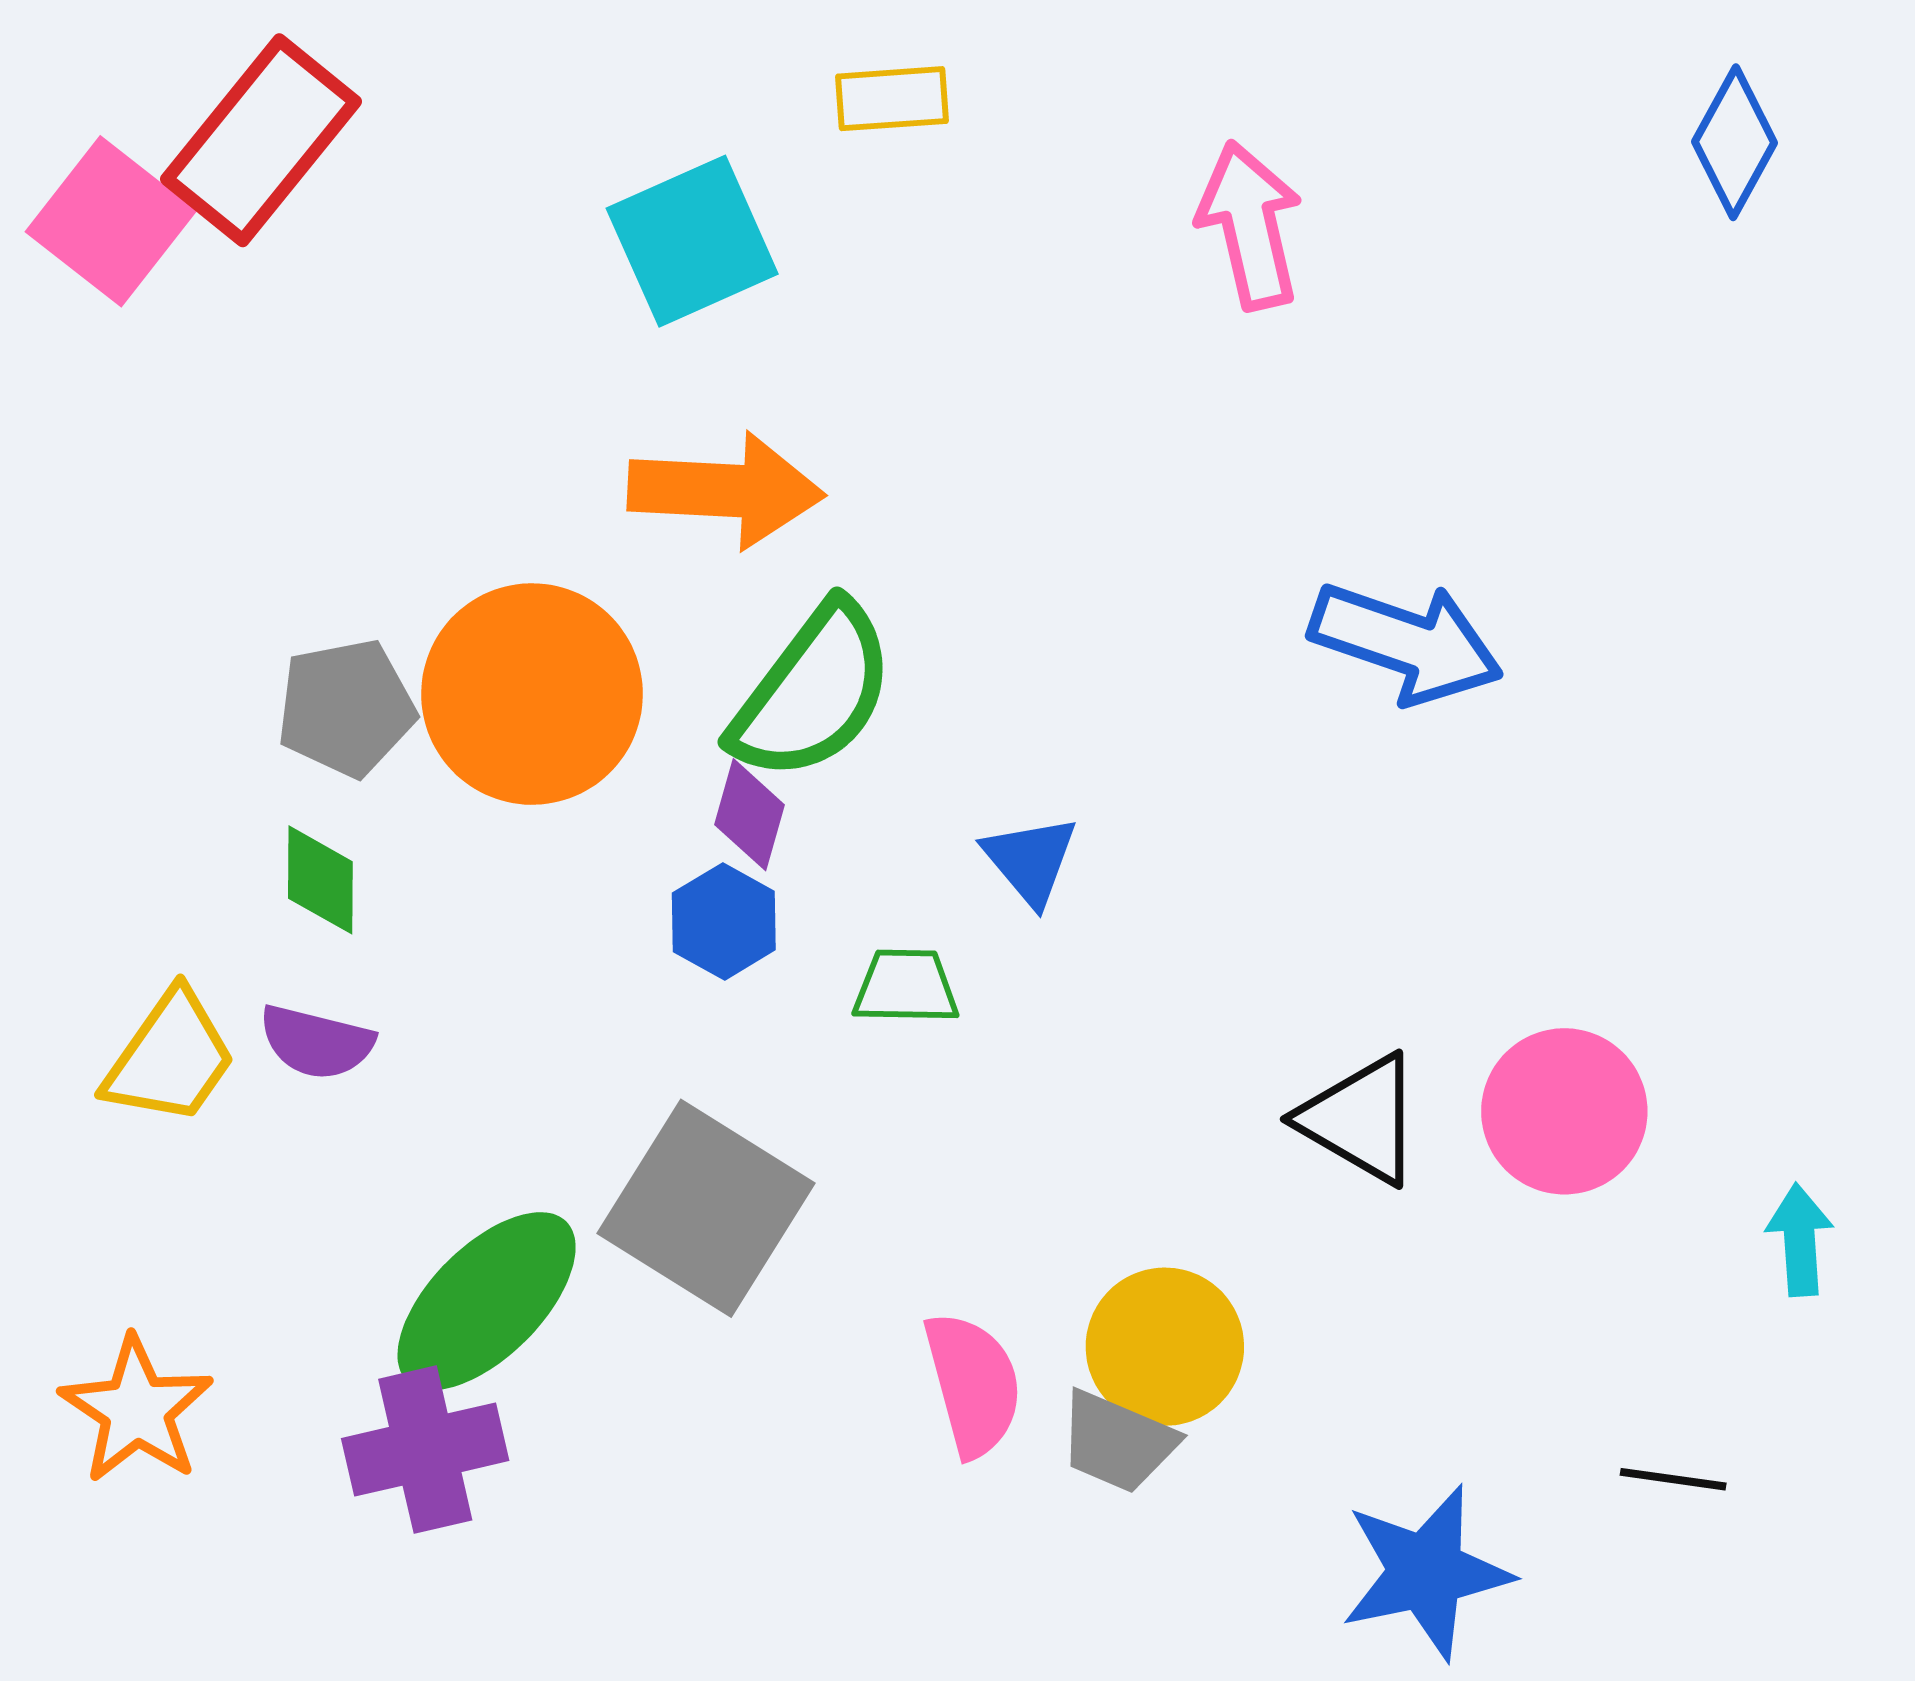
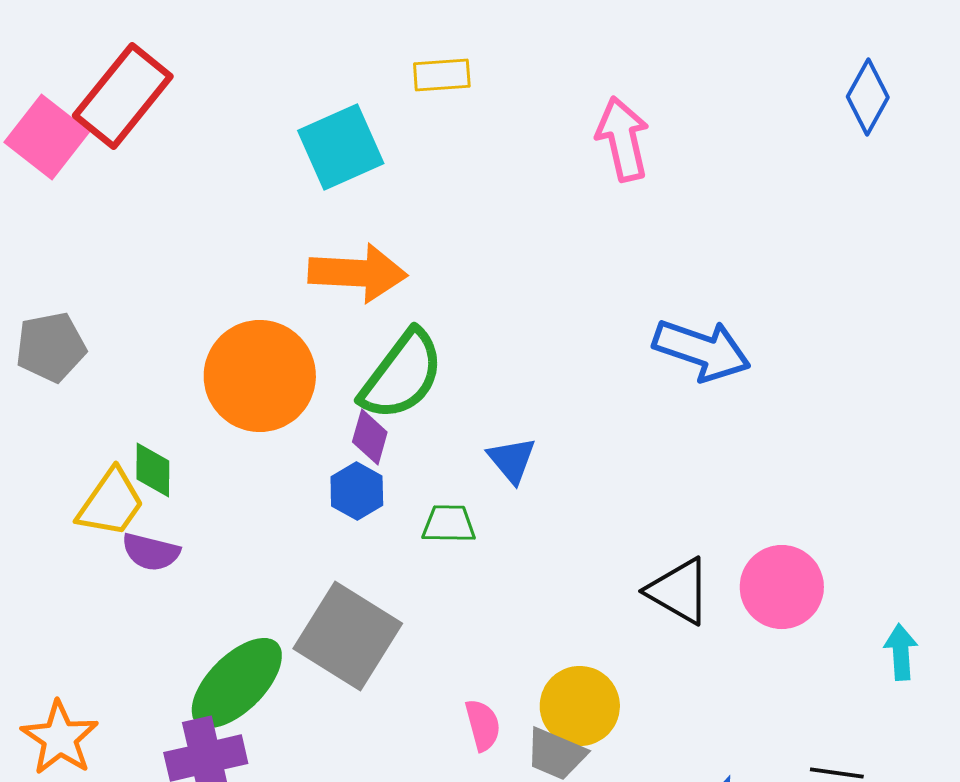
gray pentagon: (346, 708) -> (51, 347), moved
yellow trapezoid: (170, 1058) -> (111, 503), moved
pink semicircle: (973, 1384) -> (483, 725), size x0.7

